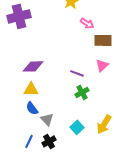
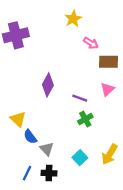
purple diamond: (33, 66) -> (48, 85), moved, turned -60
yellow triangle: (31, 89) -> (18, 119), moved, turned 42
black cross: (49, 141) -> (49, 173), turned 32

